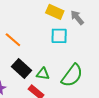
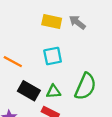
cyan square: (59, 36) -> (53, 56), moved

